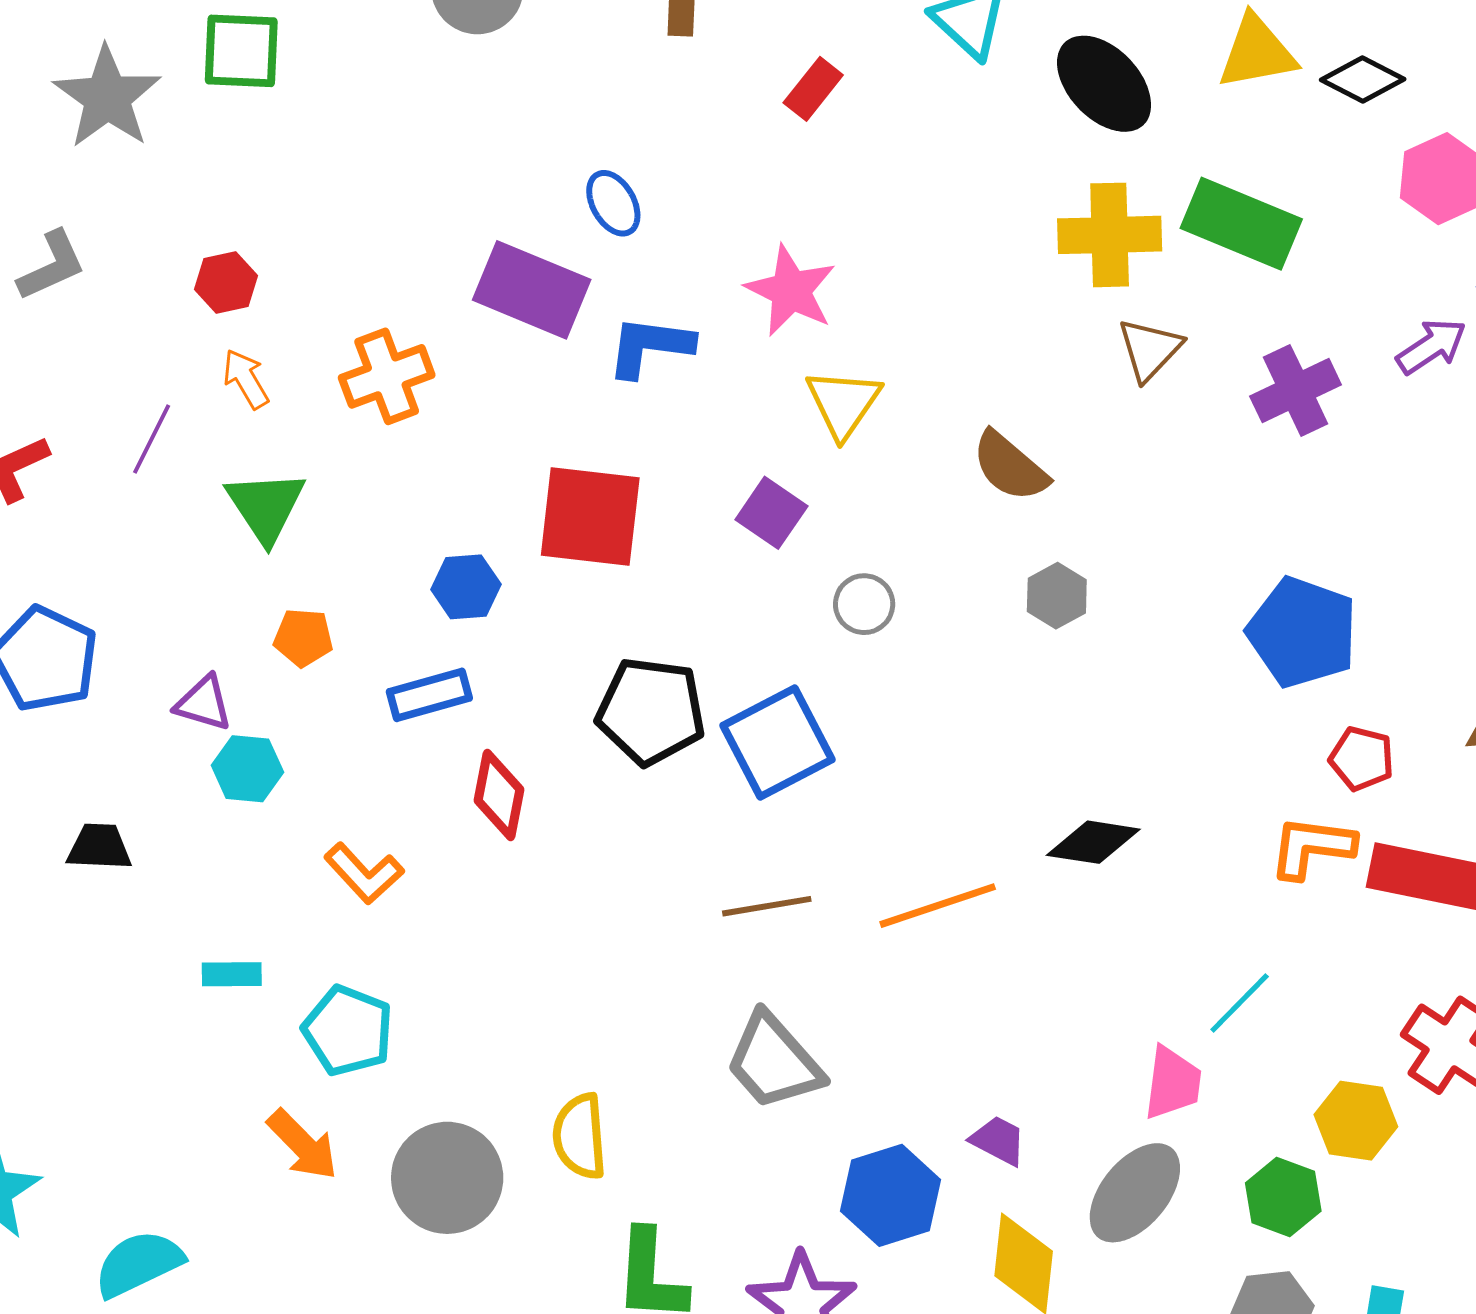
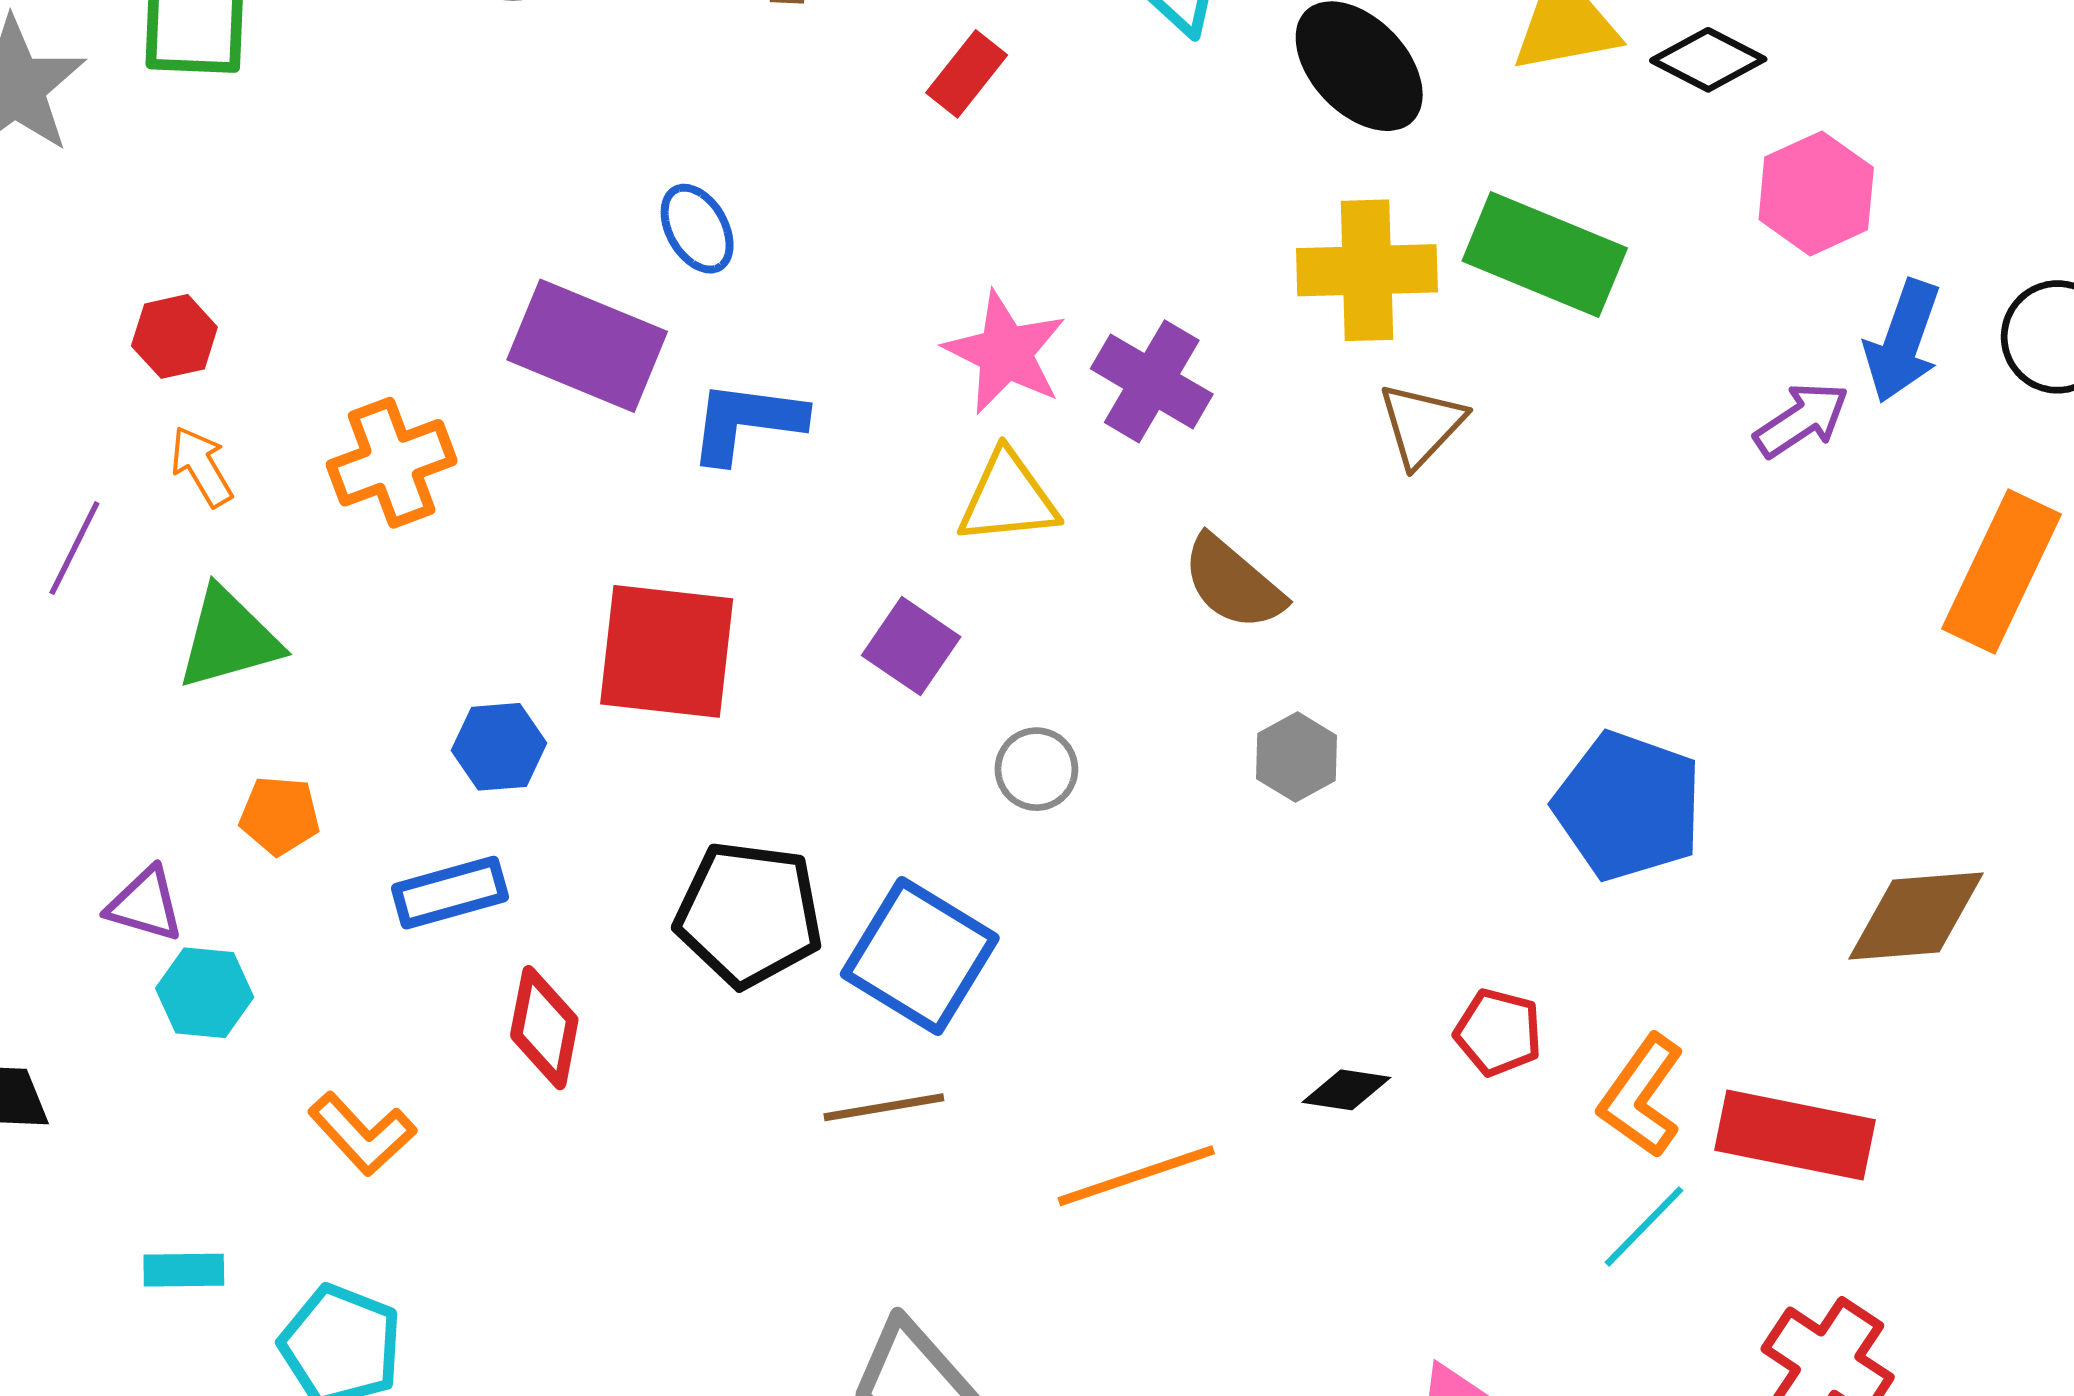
pink star: (791, 291) -> (1005, 353), moved
purple cross: (1296, 391) -> (1152, 381), moved, turned -34
yellow triangle: (843, 403) -> (1008, 498), turned 50
green triangle: (266, 506) -> (229, 639), turned 48
blue square: (777, 742) -> (920, 956), turned -31
red pentagon: (1362, 759) -> (1498, 1032), moved
black diamond: (1093, 842) -> (1346, 1090), size x0.7
orange L-shape: (1312, 847) -> (1641, 1096), turned -62
brown line: (767, 906) -> (884, 1107), moved
cyan line: (1240, 1003) -> (1644, 1226), moved

